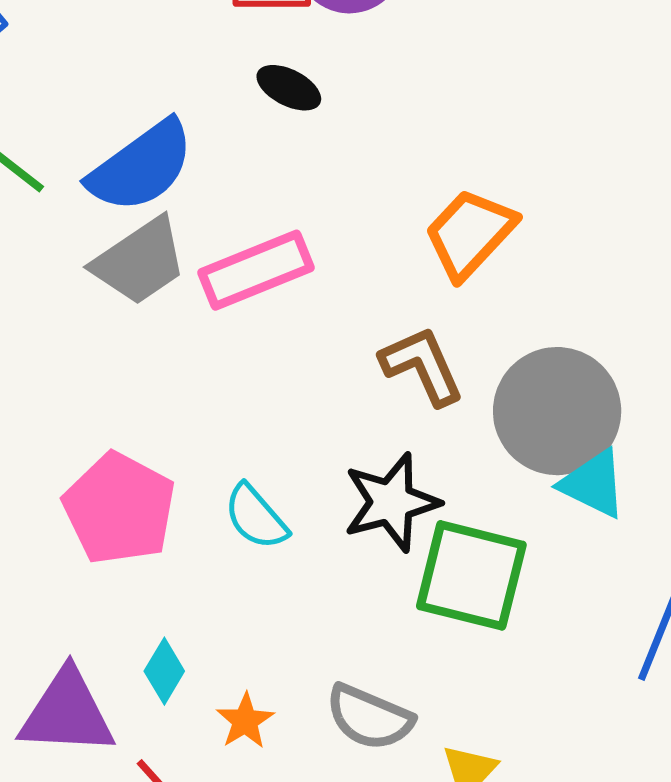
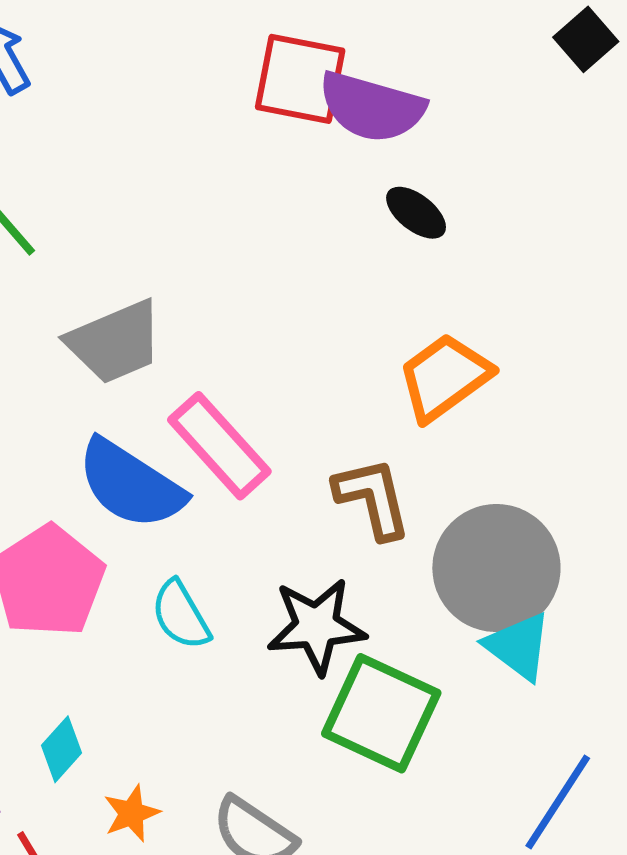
black ellipse: (289, 88) -> (416, 213), moved
blue semicircle: (141, 167) -> (131, 484), moved, turned 58
pink rectangle: (256, 270) -> (219, 446), moved, turned 59

